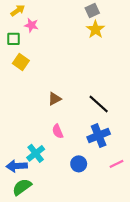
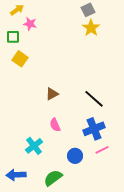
pink line: (116, 164) -> (102, 150), moved
blue arrow: (17, 166) -> (16, 175), moved
green semicircle: (22, 187) -> (53, 178), moved

